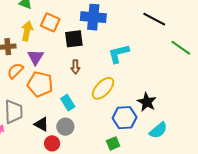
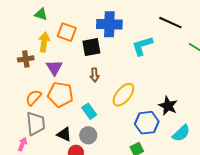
cyan L-shape: (119, 54) -> (142, 46), moved
orange semicircle: (15, 71) -> (34, 98), moved

